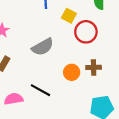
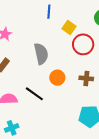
gray semicircle: (43, 47) -> (41, 54), turned -80
orange circle: (72, 72) -> (57, 78), moved

